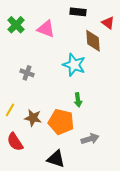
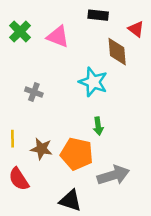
yellow line: (10, 110) -> (12, 139), turned -32
gray arrow: (90, 139) -> (113, 175), size x1.4

